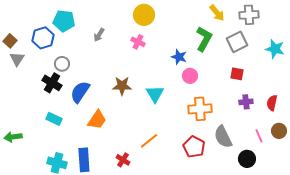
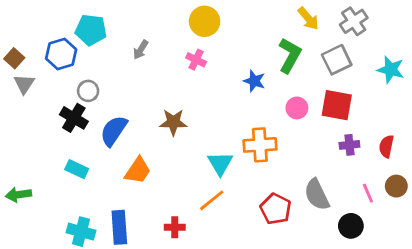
gray cross: (249, 15) -> (354, 21), turned -30
red square: (237, 74) -> (337, 105), size x1.6
pink circle: (190, 76) -> (297, 108), moved
cyan triangle: (155, 94) -> (220, 163), moved
orange cross: (200, 109) -> (260, 145), moved
red cross: (123, 160) -> (175, 227), turned -32

